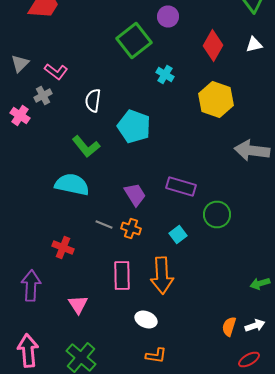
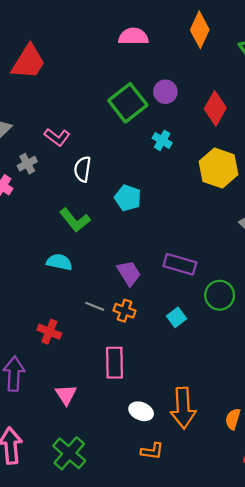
purple circle: (168, 16) -> (165, 92), moved
pink L-shape: (56, 72) -> (57, 137), moved
cyan pentagon: (134, 126) -> (128, 198), size x0.7
cyan semicircle: (72, 184) -> (59, 262), size x0.7
orange arrow: (162, 276) -> (183, 408), moved

